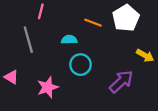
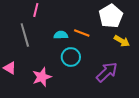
orange line: (93, 23) -> (82, 33), moved
yellow arrow: (145, 56) -> (122, 41), moved

